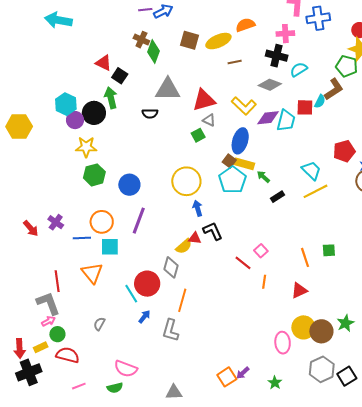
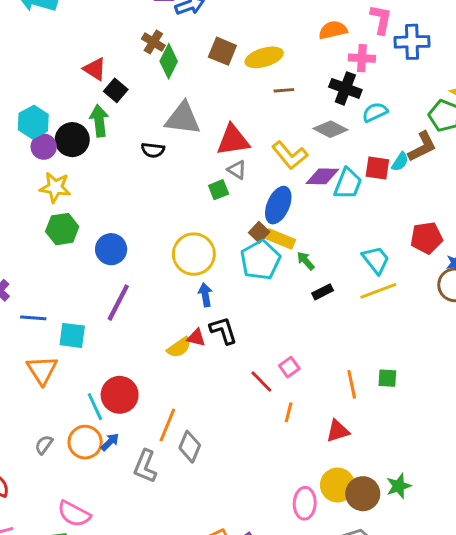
orange semicircle: (245, 25) -> (333, 30), moved
orange circle: (102, 222) -> (85, 442), moved
gray diamond: (171, 267) -> (190, 447), moved

